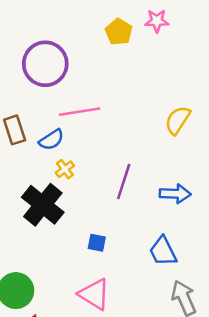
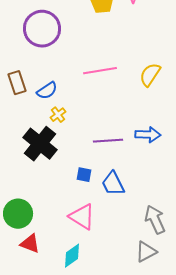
pink line: (80, 112) -> (100, 71), moved
purple line: (124, 181) -> (108, 141), moved, turned 68
blue trapezoid: (163, 251) -> (113, 184), moved

